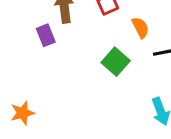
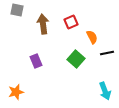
purple rectangle: (46, 35) -> (36, 61), moved

